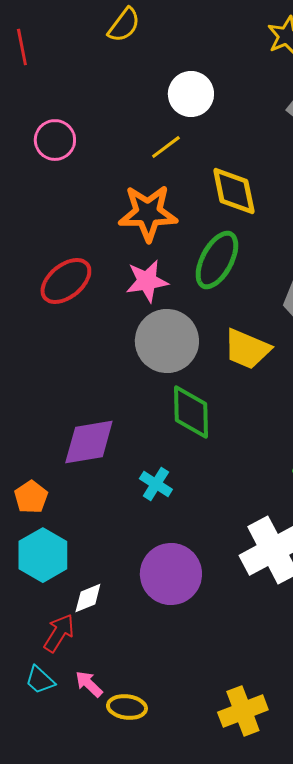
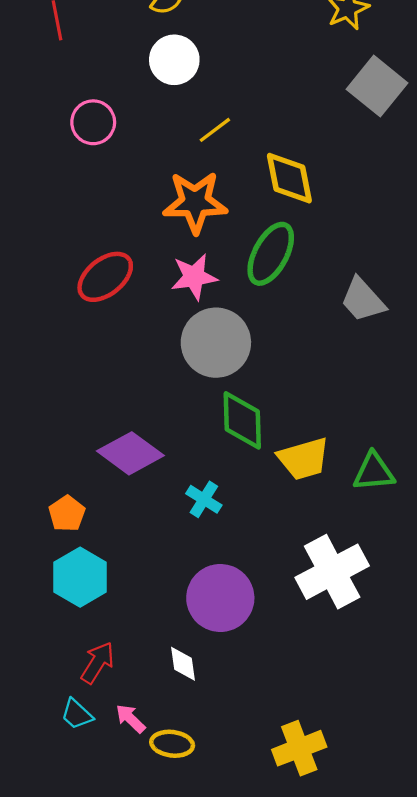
white circle: (191, 94) -> (174, 60), moved
yellow trapezoid: (247, 349) -> (304, 459), moved, turned -39
purple diamond: (89, 442) -> (130, 453), turned 46
white diamond: (88, 598) -> (183, 664), moved, turned -76

